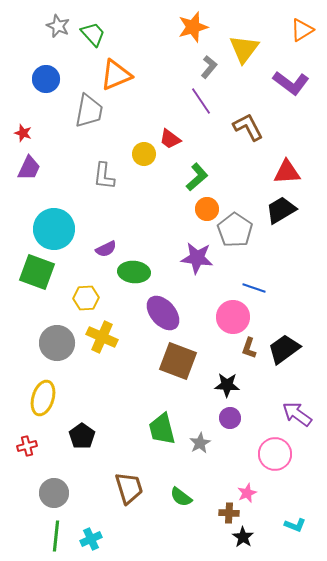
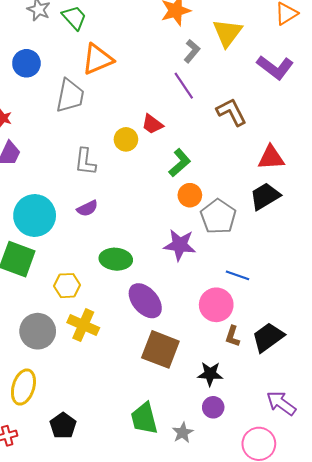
purple semicircle: (106, 249) -> (87, 208), moved

